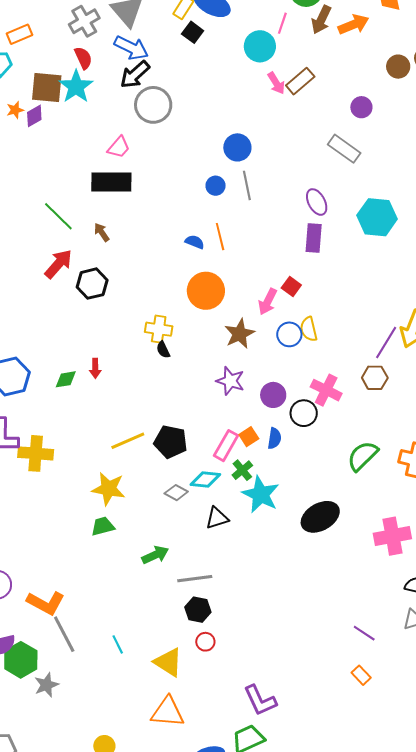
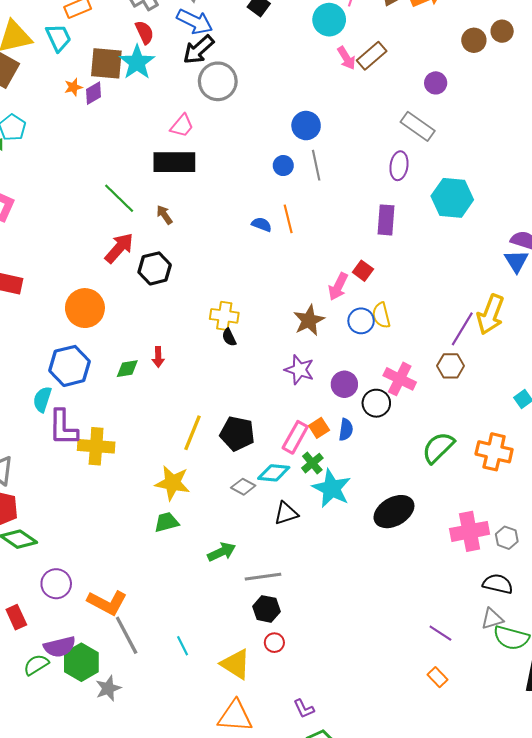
purple ellipse: (317, 202) -> (399, 166), moved, turned 36
orange circle: (206, 291) -> (85, 308), moved
yellow line: (128, 441) -> (192, 433), turned -44
purple L-shape: (260, 700) -> (304, 709), moved, size x0.6

